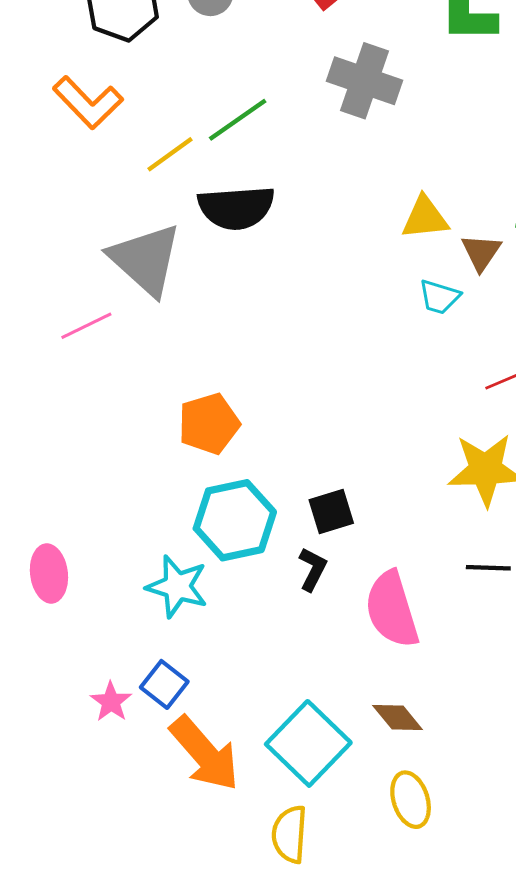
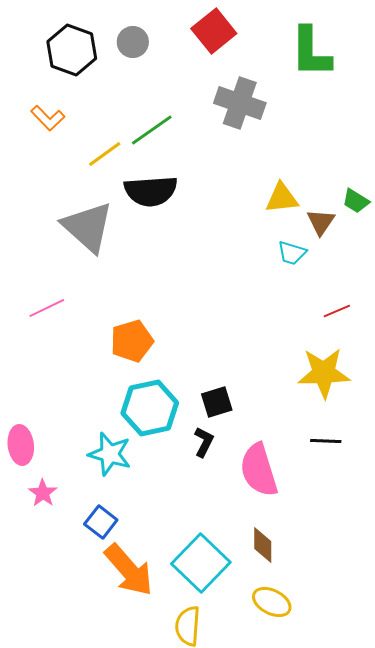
orange L-shape: (88, 102) -> (48, 118), size x0.7
pink line: (86, 326) -> (47, 308), moved
pink star: (111, 702) -> (43, 493), moved
brown diamond: (398, 718) -> (263, 545), turned 39
yellow ellipse: (411, 800) -> (272, 602), turned -45

